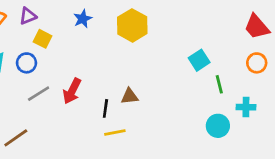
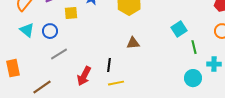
yellow square: (43, 39) -> (71, 13), moved, turned -32
red arrow: (72, 91) -> (84, 76), moved
brown triangle: (130, 96) -> (133, 43), moved

